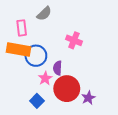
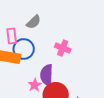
blue circle: (36, 56) -> (24, 49), moved
purple semicircle: (58, 68) -> (47, 75), size x1.5

